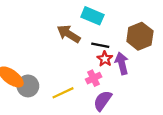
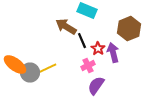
black line: (100, 45) -> (82, 41), moved, turned 56
yellow line: (63, 93) -> (47, 69), moved

